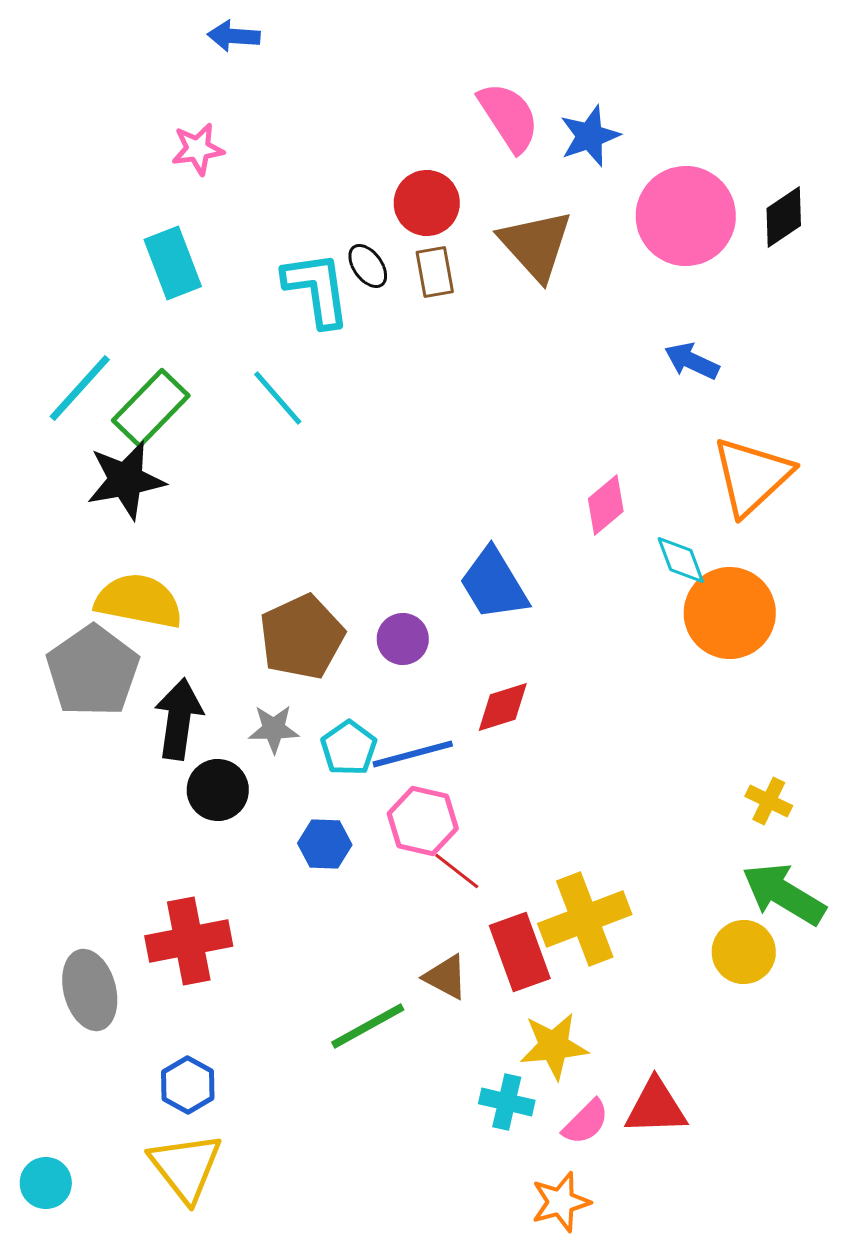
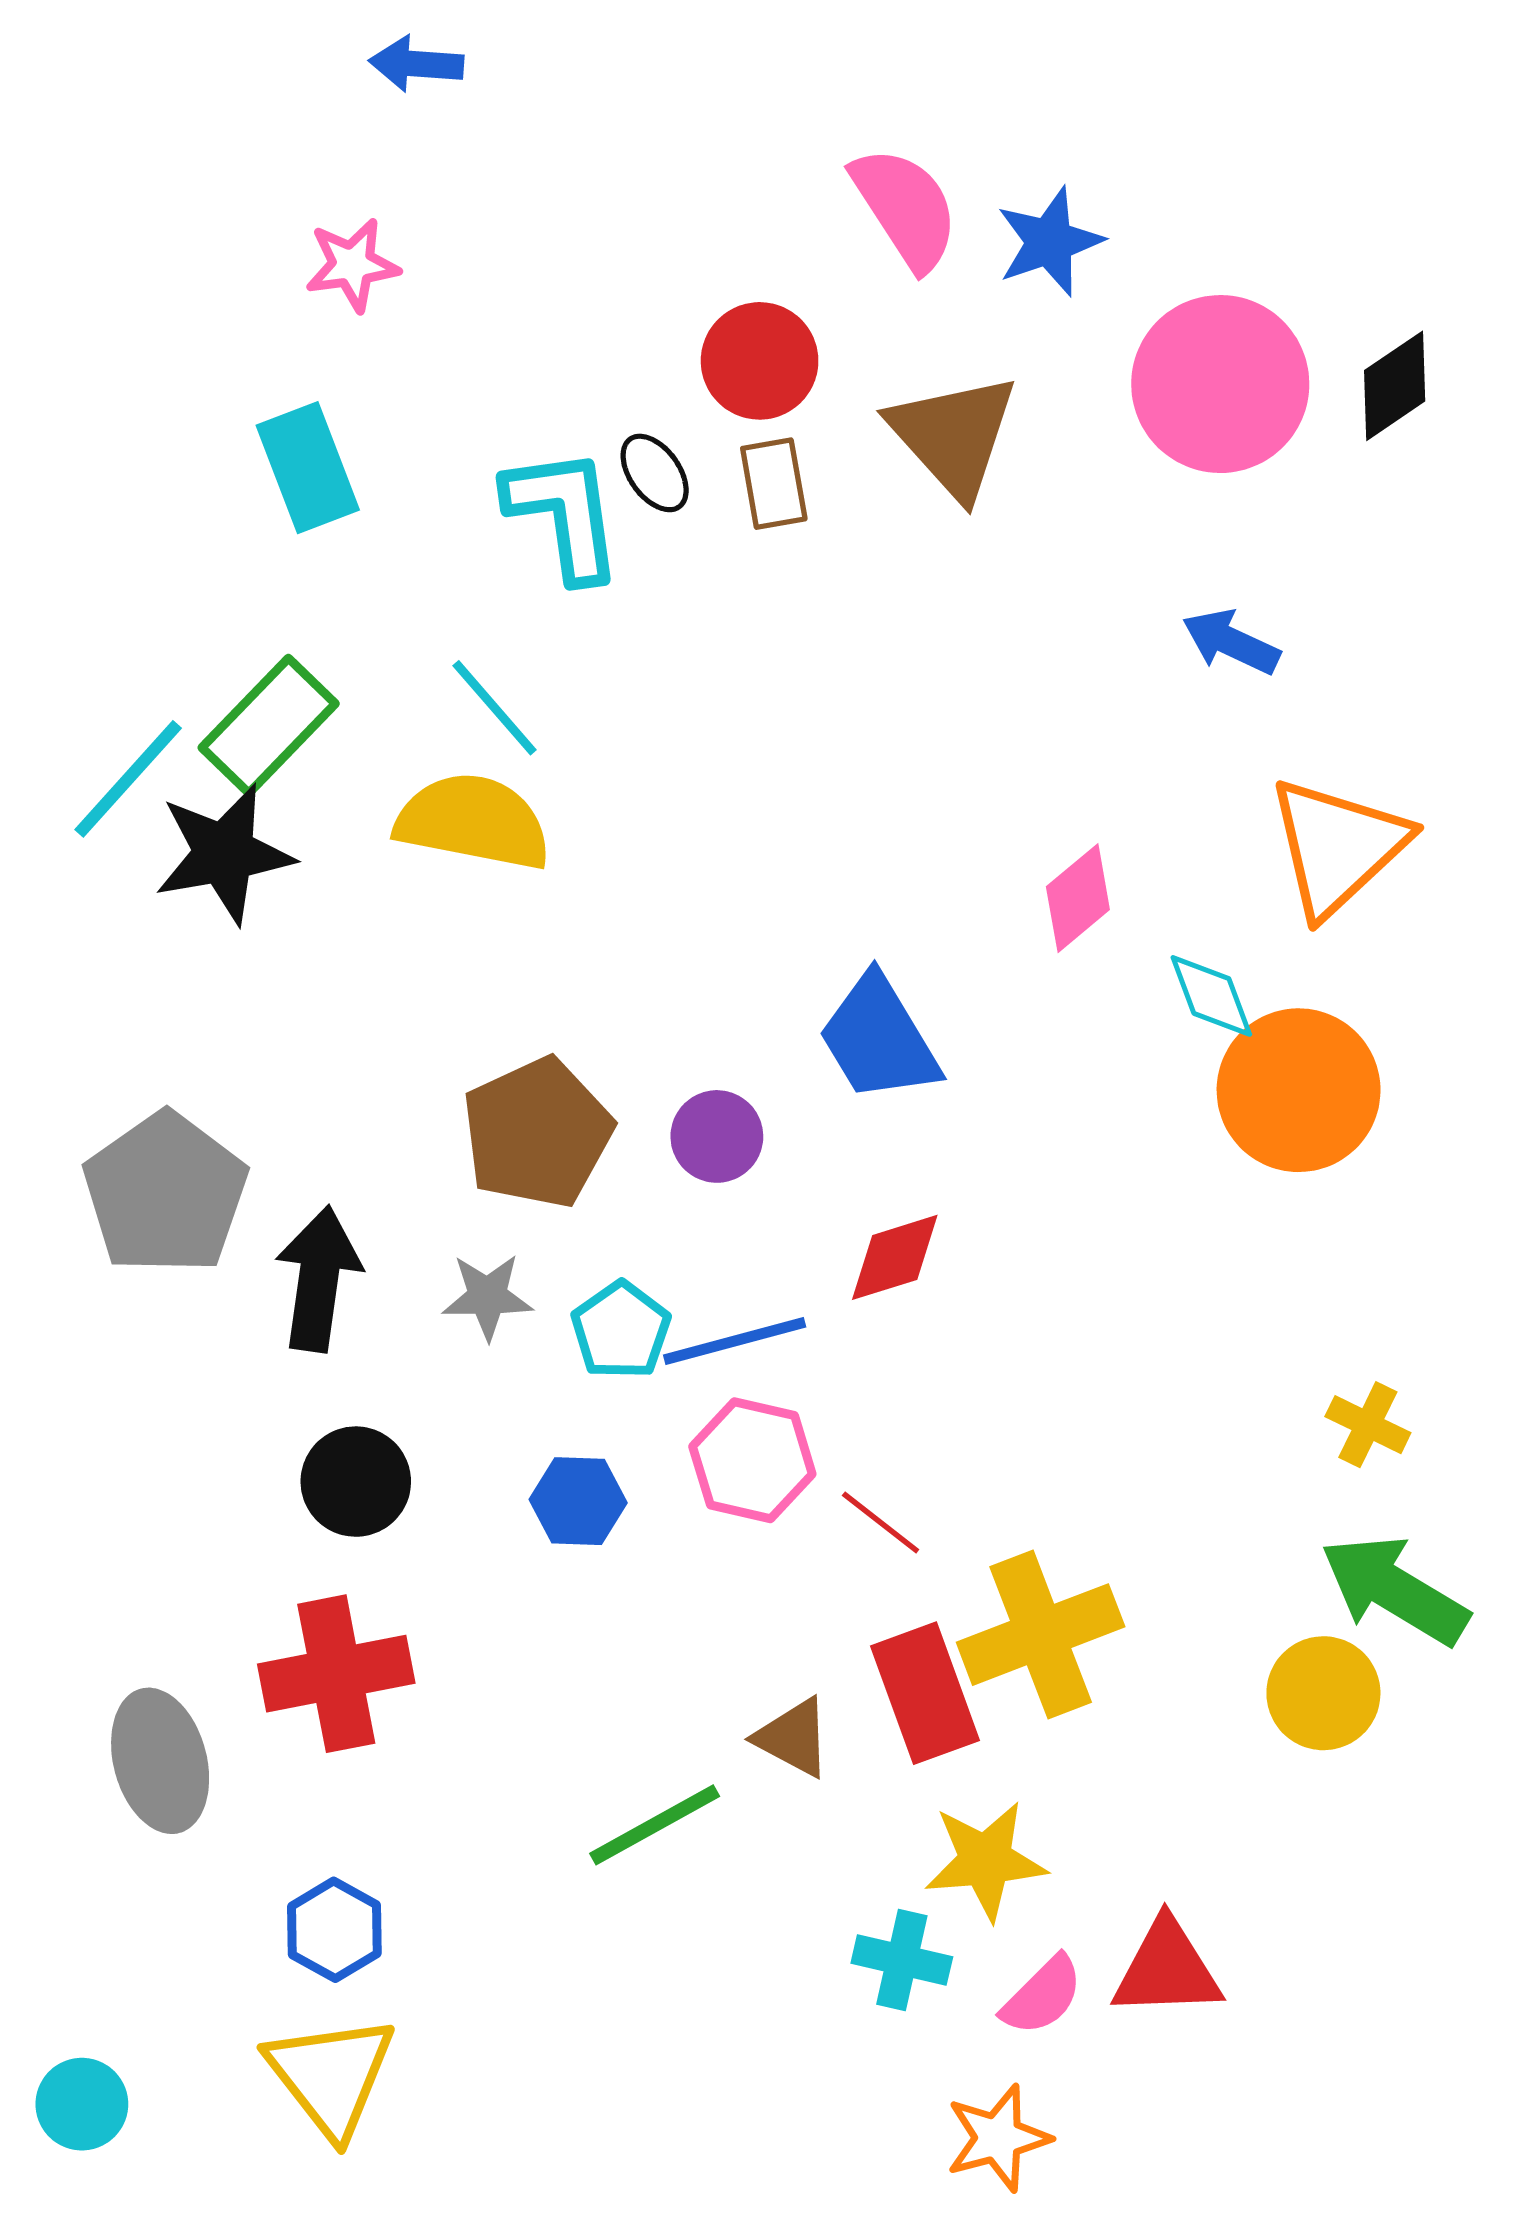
cyan line: (80, 388) -> (128, 779), moved
yellow semicircle: (139, 601) -> (473, 822), moved
black circle: (218, 790) -> (356, 1482), moved
red line: (457, 871) -> (881, 1522), moved

